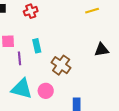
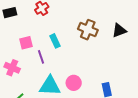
brown cross: (61, 65) -> (88, 30), moved

